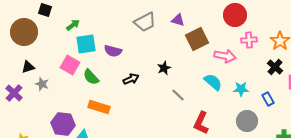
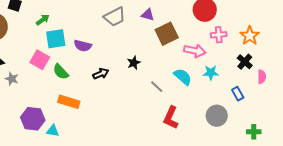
cyan star: (241, 89) -> (211, 73), moved
gray line: (178, 95) -> (157, 87), moved

